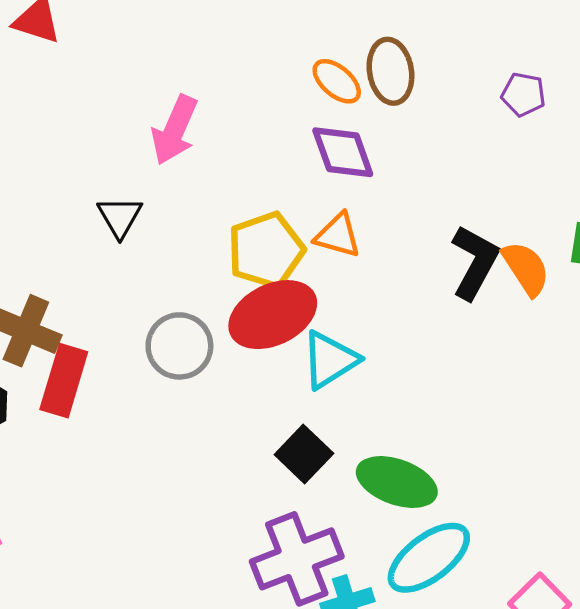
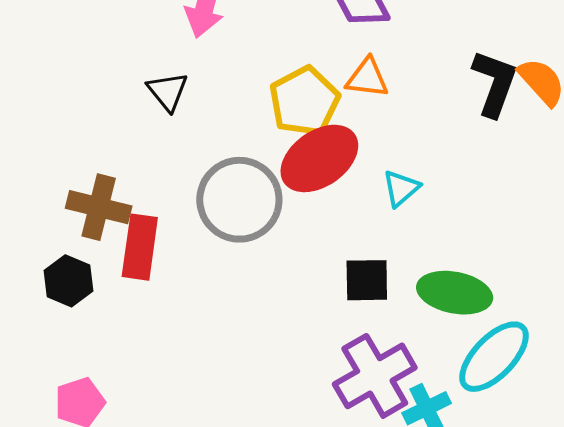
gray circle: (179, 346) -> (239, 200), size x1.4
cyan triangle: (330, 360) -> (401, 188), moved, size x0.7
black square: (304, 454) -> (367, 280), turned -36

